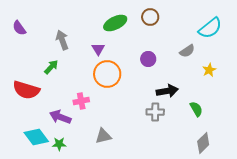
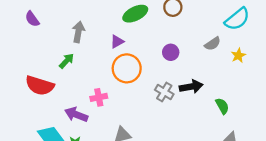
gray arrow: (62, 40) -> (78, 32), turned 30
purple triangle: (98, 49) -> (117, 42), turned 32
yellow star: (209, 70) -> (238, 56), moved
gray cross: (155, 112) -> (164, 92), moved, turned 30

